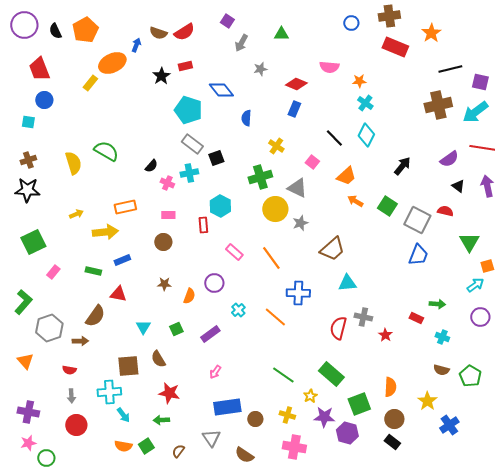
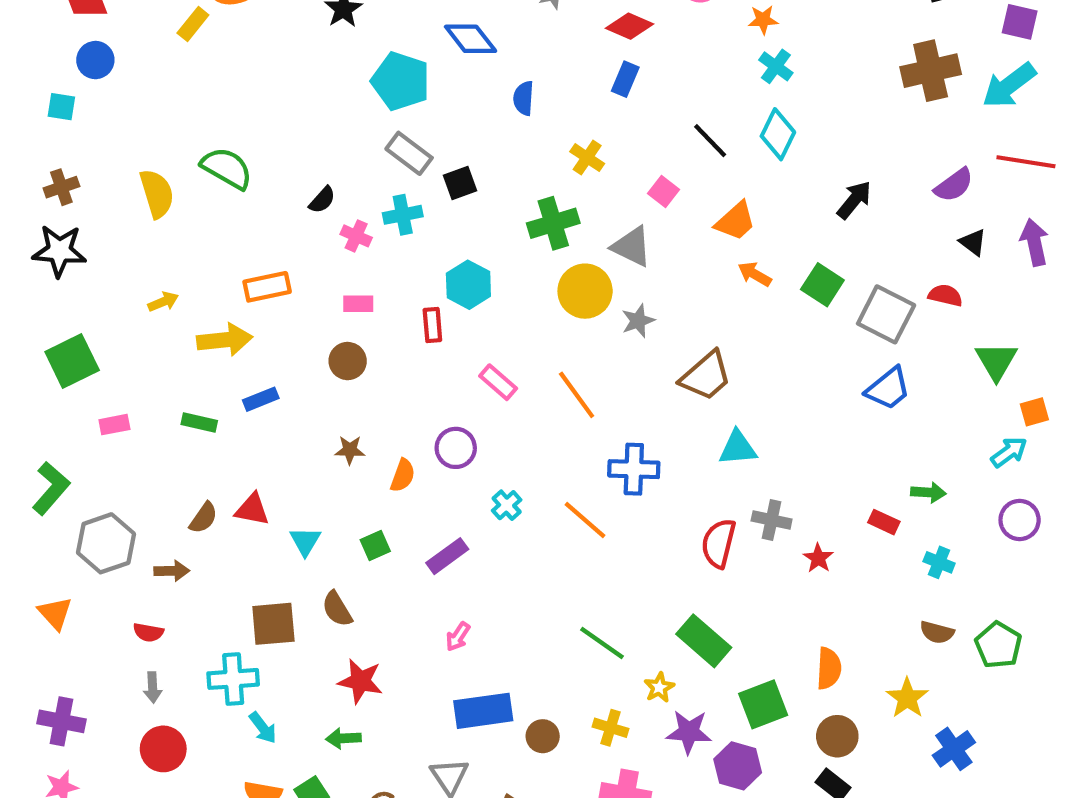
blue trapezoid: (418, 255) -> (888, 389), turned 30
pink rectangle: (53, 272) -> (114, 425), turned 40
red triangle: (118, 294) -> (252, 509), moved
brown semicircle: (95, 316) -> (203, 518), size x0.7

